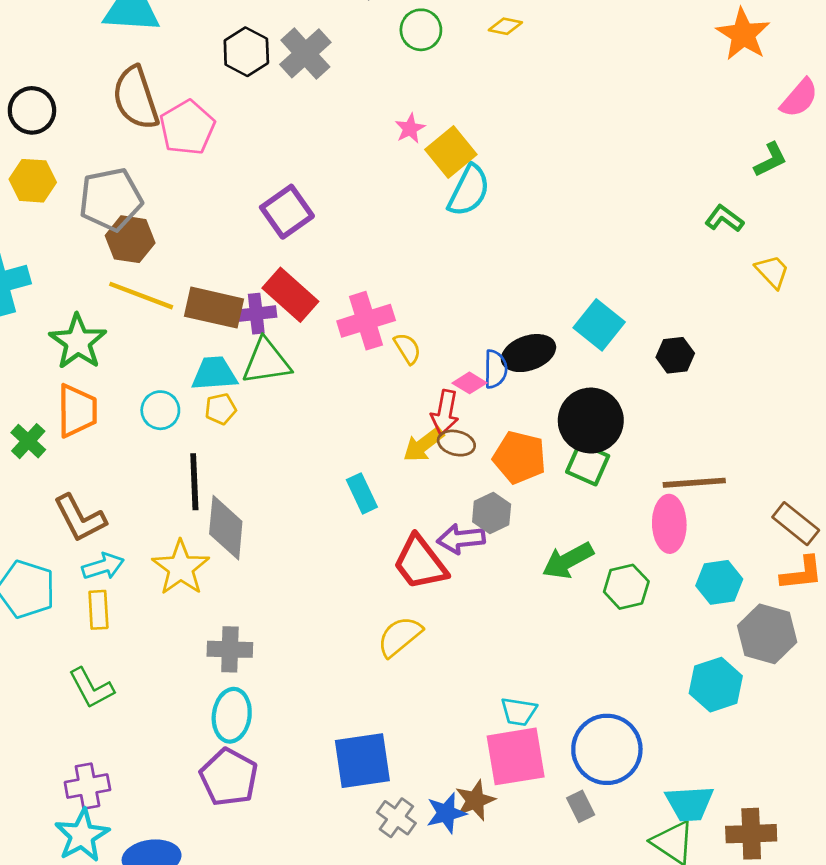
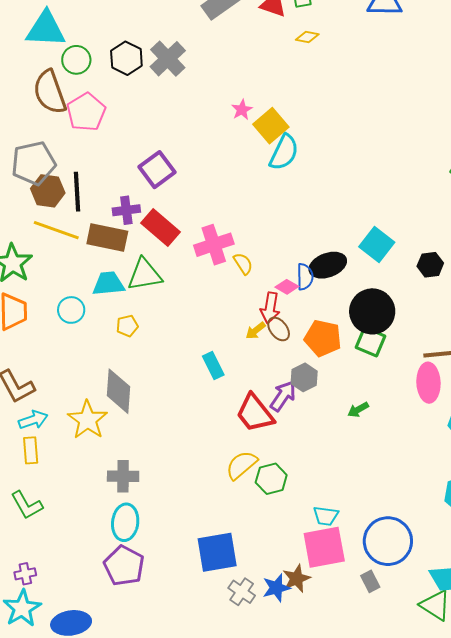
green circle: (421, 30) -> (76, 60), moved
purple cross: (256, 314) -> (126, 210), moved
yellow pentagon: (221, 409) -> (127, 326), moved
brown ellipse: (456, 443) -> (279, 329), turned 40
yellow arrow: (424, 445) -> (256, 331), size x0.7
black line: (194, 482) -> (77, 192), moved
purple arrow: (461, 539) -> (283, 396), turned 132
green arrow: (568, 561) -> (358, 410), size x0.6
green hexagon: (626, 587) -> (271, 479), moved
purple cross: (87, 786) -> (25, 574), size x0.7

